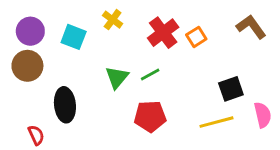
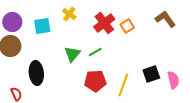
cyan square: (74, 37) -> (42, 26), turned -30
black square: (231, 89) -> (151, 74), moved
yellow line: (217, 122) -> (123, 85), moved, turned -55

